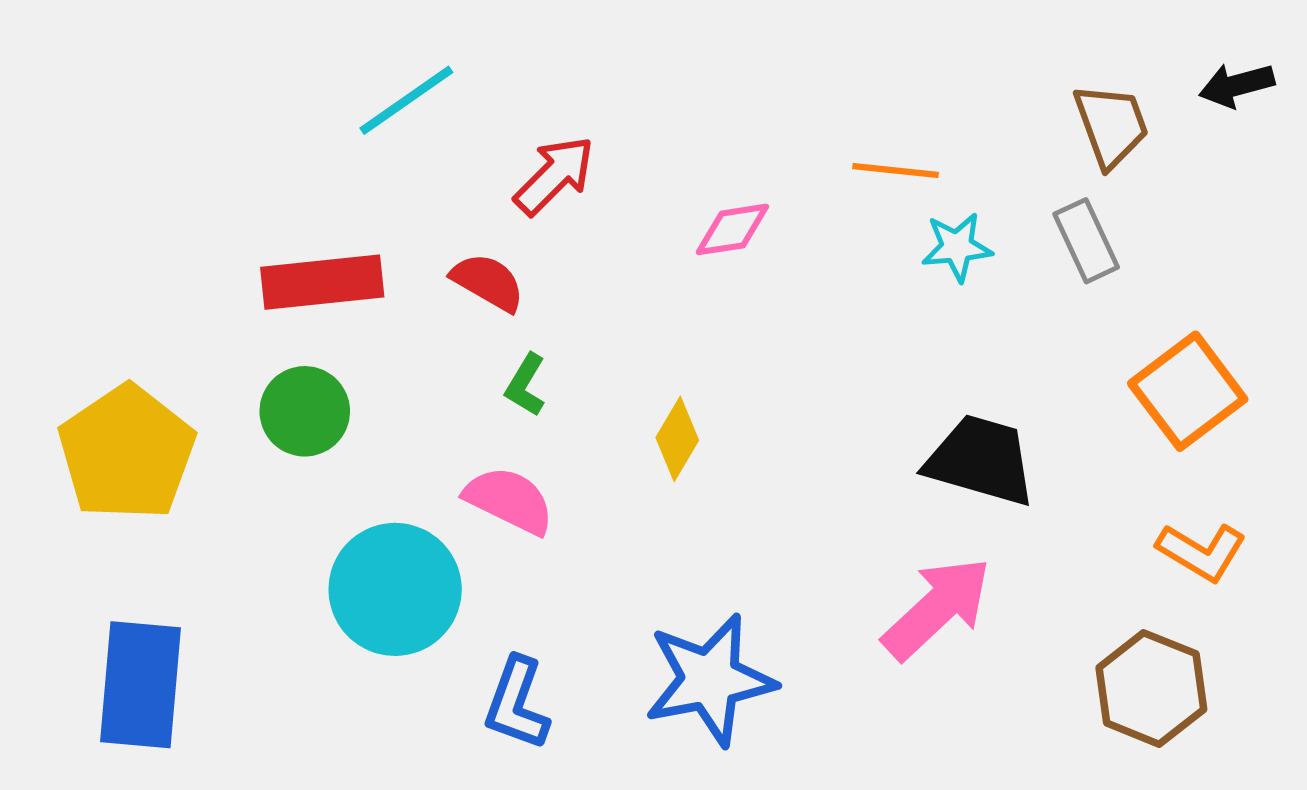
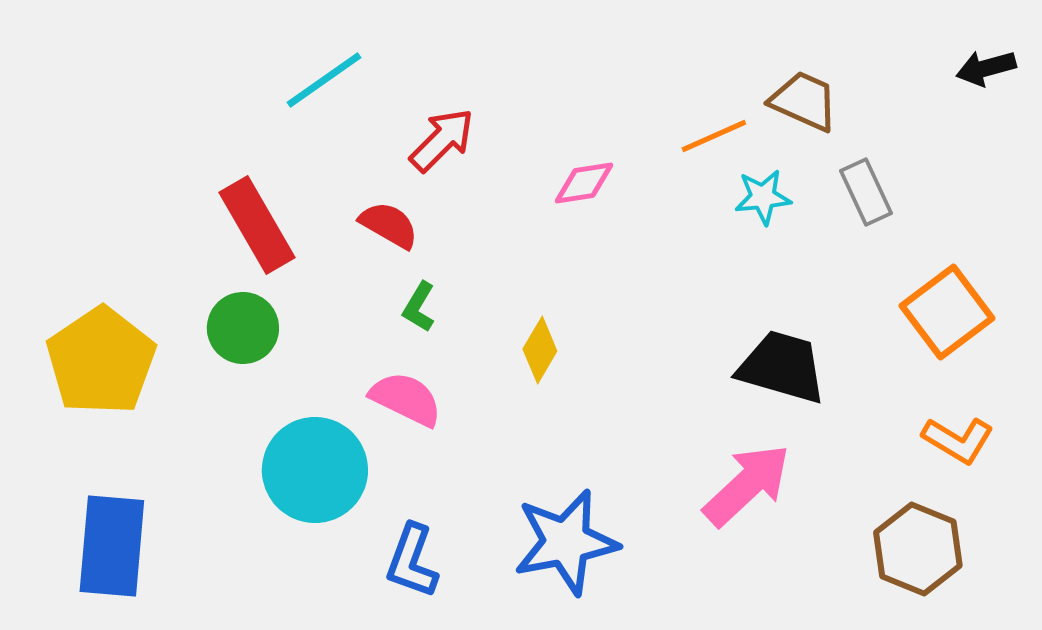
brown trapezoid: (1111, 125) -> (804, 101), moved, turned -46
orange line: (895, 170) -> (714, 136), turned -30
red rectangle: (322, 282) -> (257, 225), turned 66

